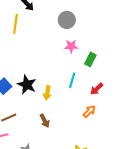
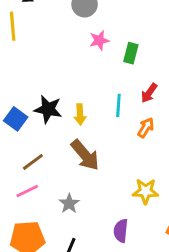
cyan line: (72, 80) -> (118, 105), moved
brown arrow: (45, 121) -> (85, 155), size x1.6

